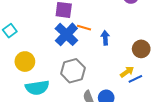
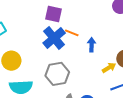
yellow arrow: (127, 72) -> (109, 68), moved

